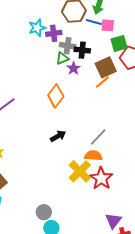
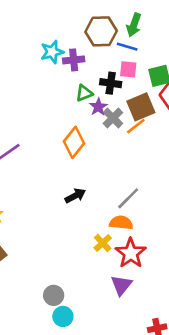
pink square: (108, 25) -> (128, 69), moved
gray cross: (68, 46) -> (113, 118), moved, turned 35
yellow cross: (80, 171) -> (103, 243), size x0.6
purple triangle: (113, 221) -> (121, 285), moved

